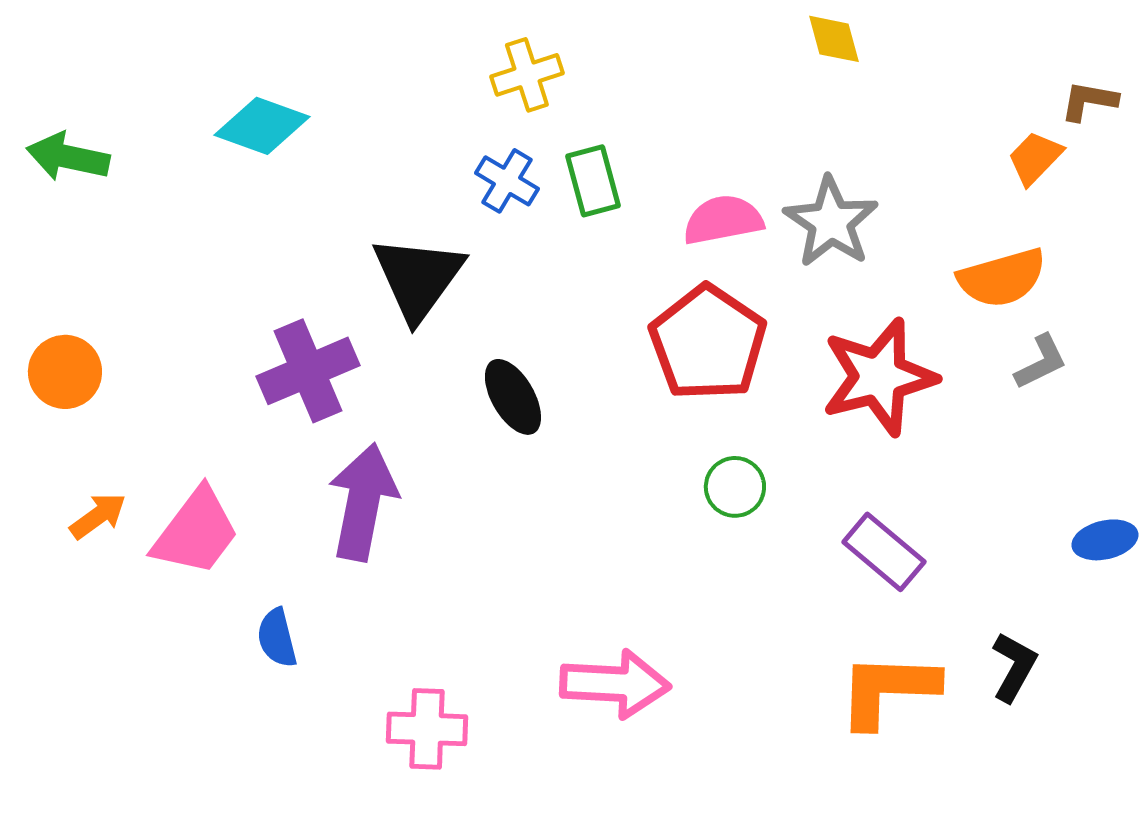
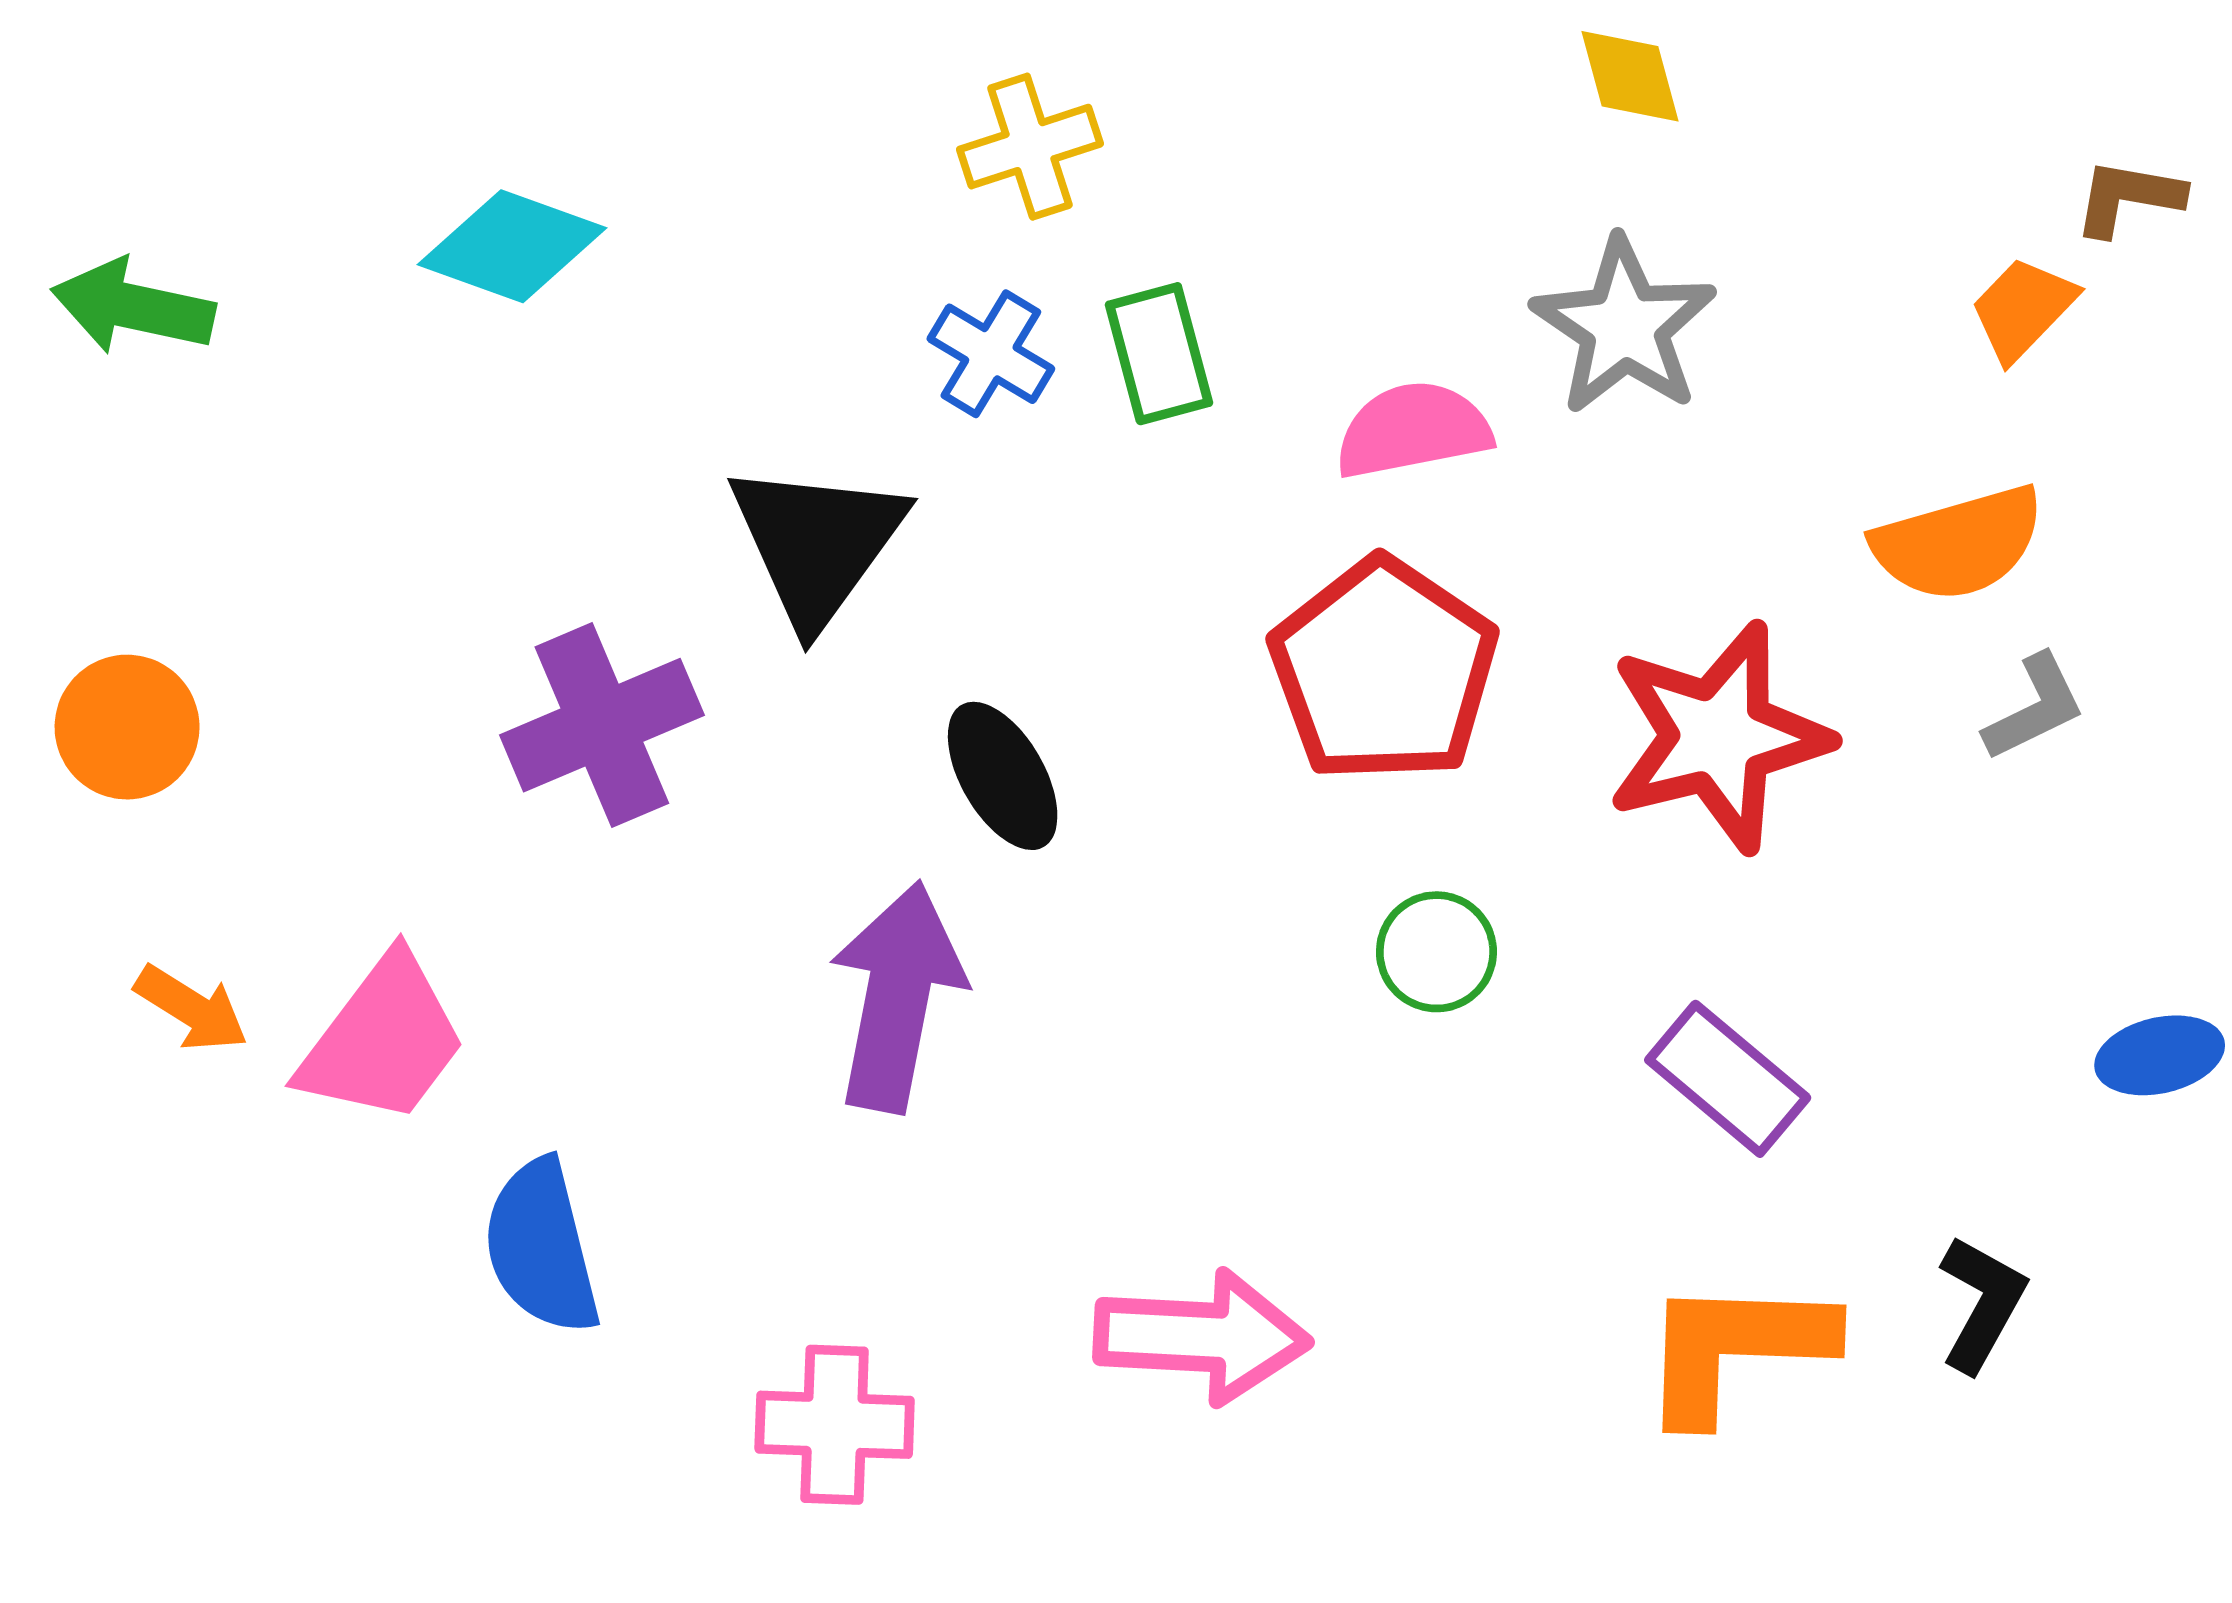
gray star: (831, 222) -> (1624, 326), moved
purple arrow: (363, 502) -> (897, 997), moved
orange arrow: (98, 516) -> (192, 1008), turned 68
blue semicircle: (277, 638) -> (541, 1247), size x1.5

